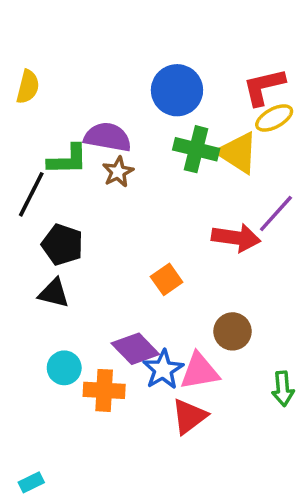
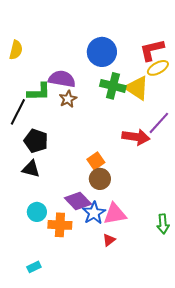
brown circle: (233, 331) -> (100, 179), moved
red triangle: (189, 416) -> (109, 240), size x0.6
cyan rectangle: (31, 482) -> (34, 267), moved

